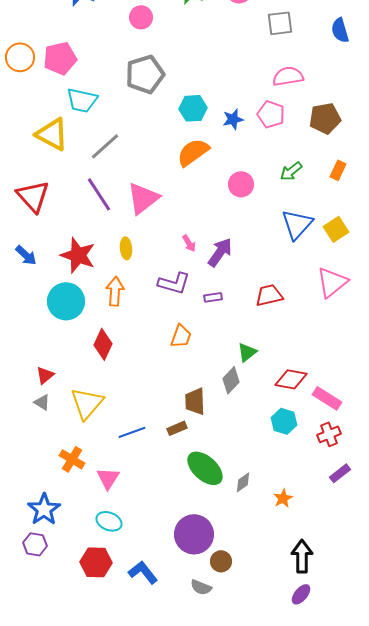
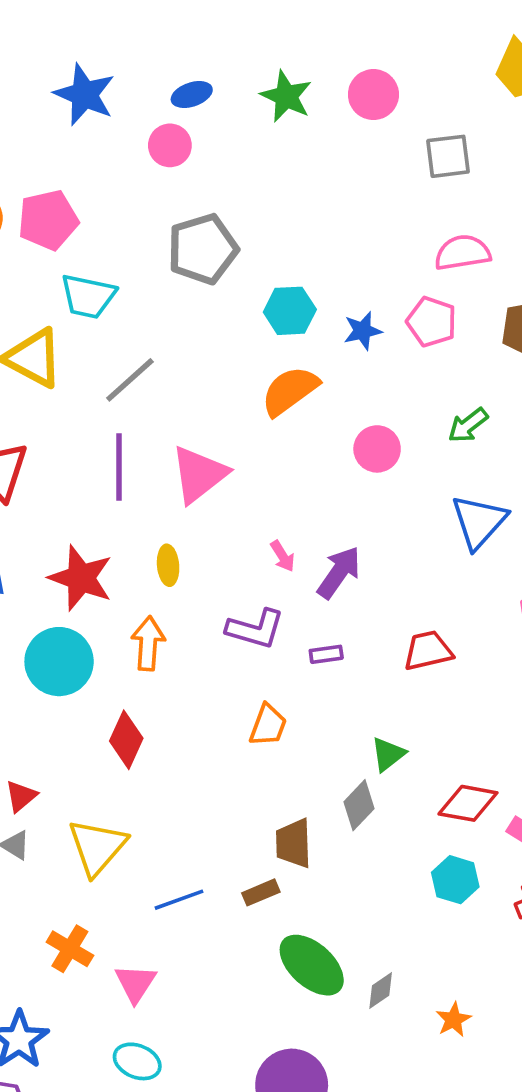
pink circle: (141, 17) -> (170, 145), moved
purple line: (99, 194) -> (119, 467), turned 33

